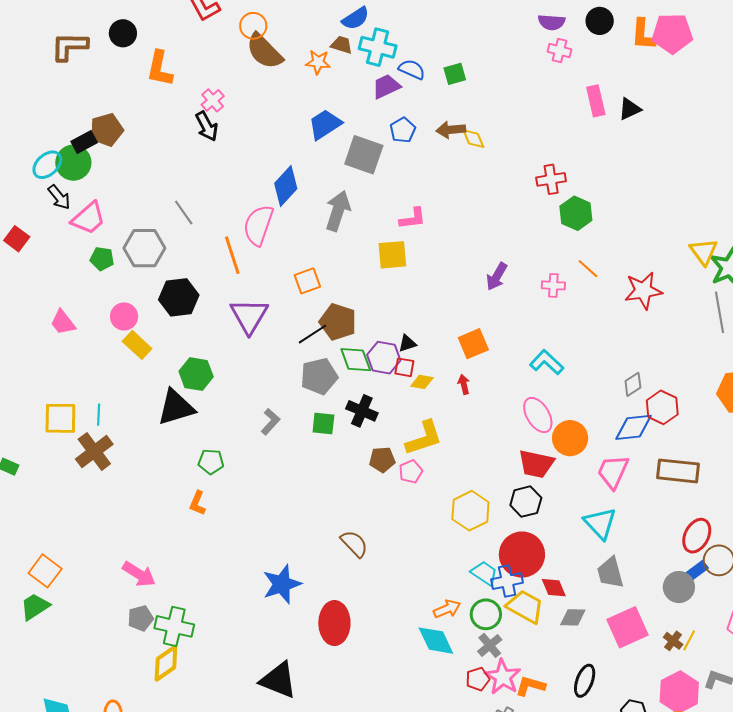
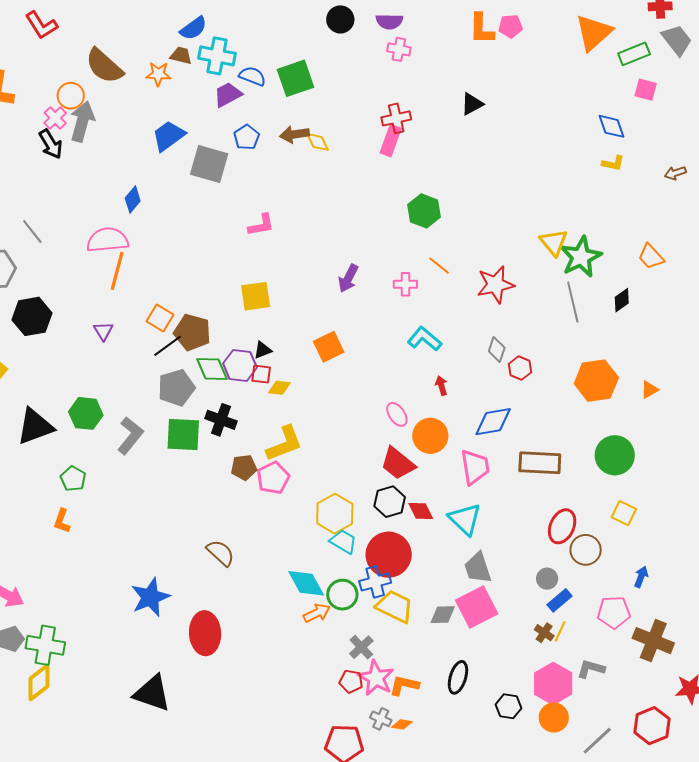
black circle: (600, 21) -> (340, 19), moved
orange circle: (253, 26) -> (71, 96), moved
pink pentagon: (672, 33) -> (510, 26), size x0.6
green square: (455, 74) -> (295, 78), size x1.6
pink rectangle: (596, 101) -> (391, 141), moved, turned 36
red cross: (551, 179) -> (396, 118), moved
blue diamond: (286, 186) -> (133, 199), size x0.7
gray arrow: (338, 211) -> (82, 121), moved
pink semicircle: (258, 225) -> (108, 240), turned 69
orange line: (232, 255) -> (117, 271), moved, turned 36
yellow square: (392, 255) -> (256, 296), moved
orange square: (307, 281) -> (160, 318), moved, turned -36
purple triangle: (249, 316) -> (103, 331), size x0.5
cyan L-shape: (547, 362) -> (424, 339), moved
green hexagon: (196, 374) -> (86, 413), moved
red arrow: (464, 384) -> (441, 386), moved
gray diamond: (633, 384) -> (497, 350), moved, turned -35
red hexagon: (662, 407) -> (520, 368), moved, size x0.7
pink ellipse: (538, 415) -> (397, 414), size x0.7
gray L-shape: (270, 422) -> (130, 436), size x1.4
green square: (323, 424) -> (183, 435), size x1.5
green pentagon: (211, 462) -> (73, 479), turned 30
red trapezoid: (536, 464) -> (398, 463), turned 30
pink pentagon: (411, 472) -> (273, 478), size x1.4
pink trapezoid: (613, 472) -> (475, 467), turned 150
blue rectangle: (695, 572) -> (560, 600), moved
cyan trapezoid: (484, 573) -> (343, 542), moved
gray circle: (679, 587) -> (547, 579), size x0.7
red diamond: (554, 588) -> (421, 511), moved
green circle: (486, 614) -> (342, 595), moved
pink square: (627, 627) -> (477, 607), moved
cyan diamond: (436, 641) -> (306, 583), moved
red pentagon: (478, 679) -> (351, 681), turned 30

